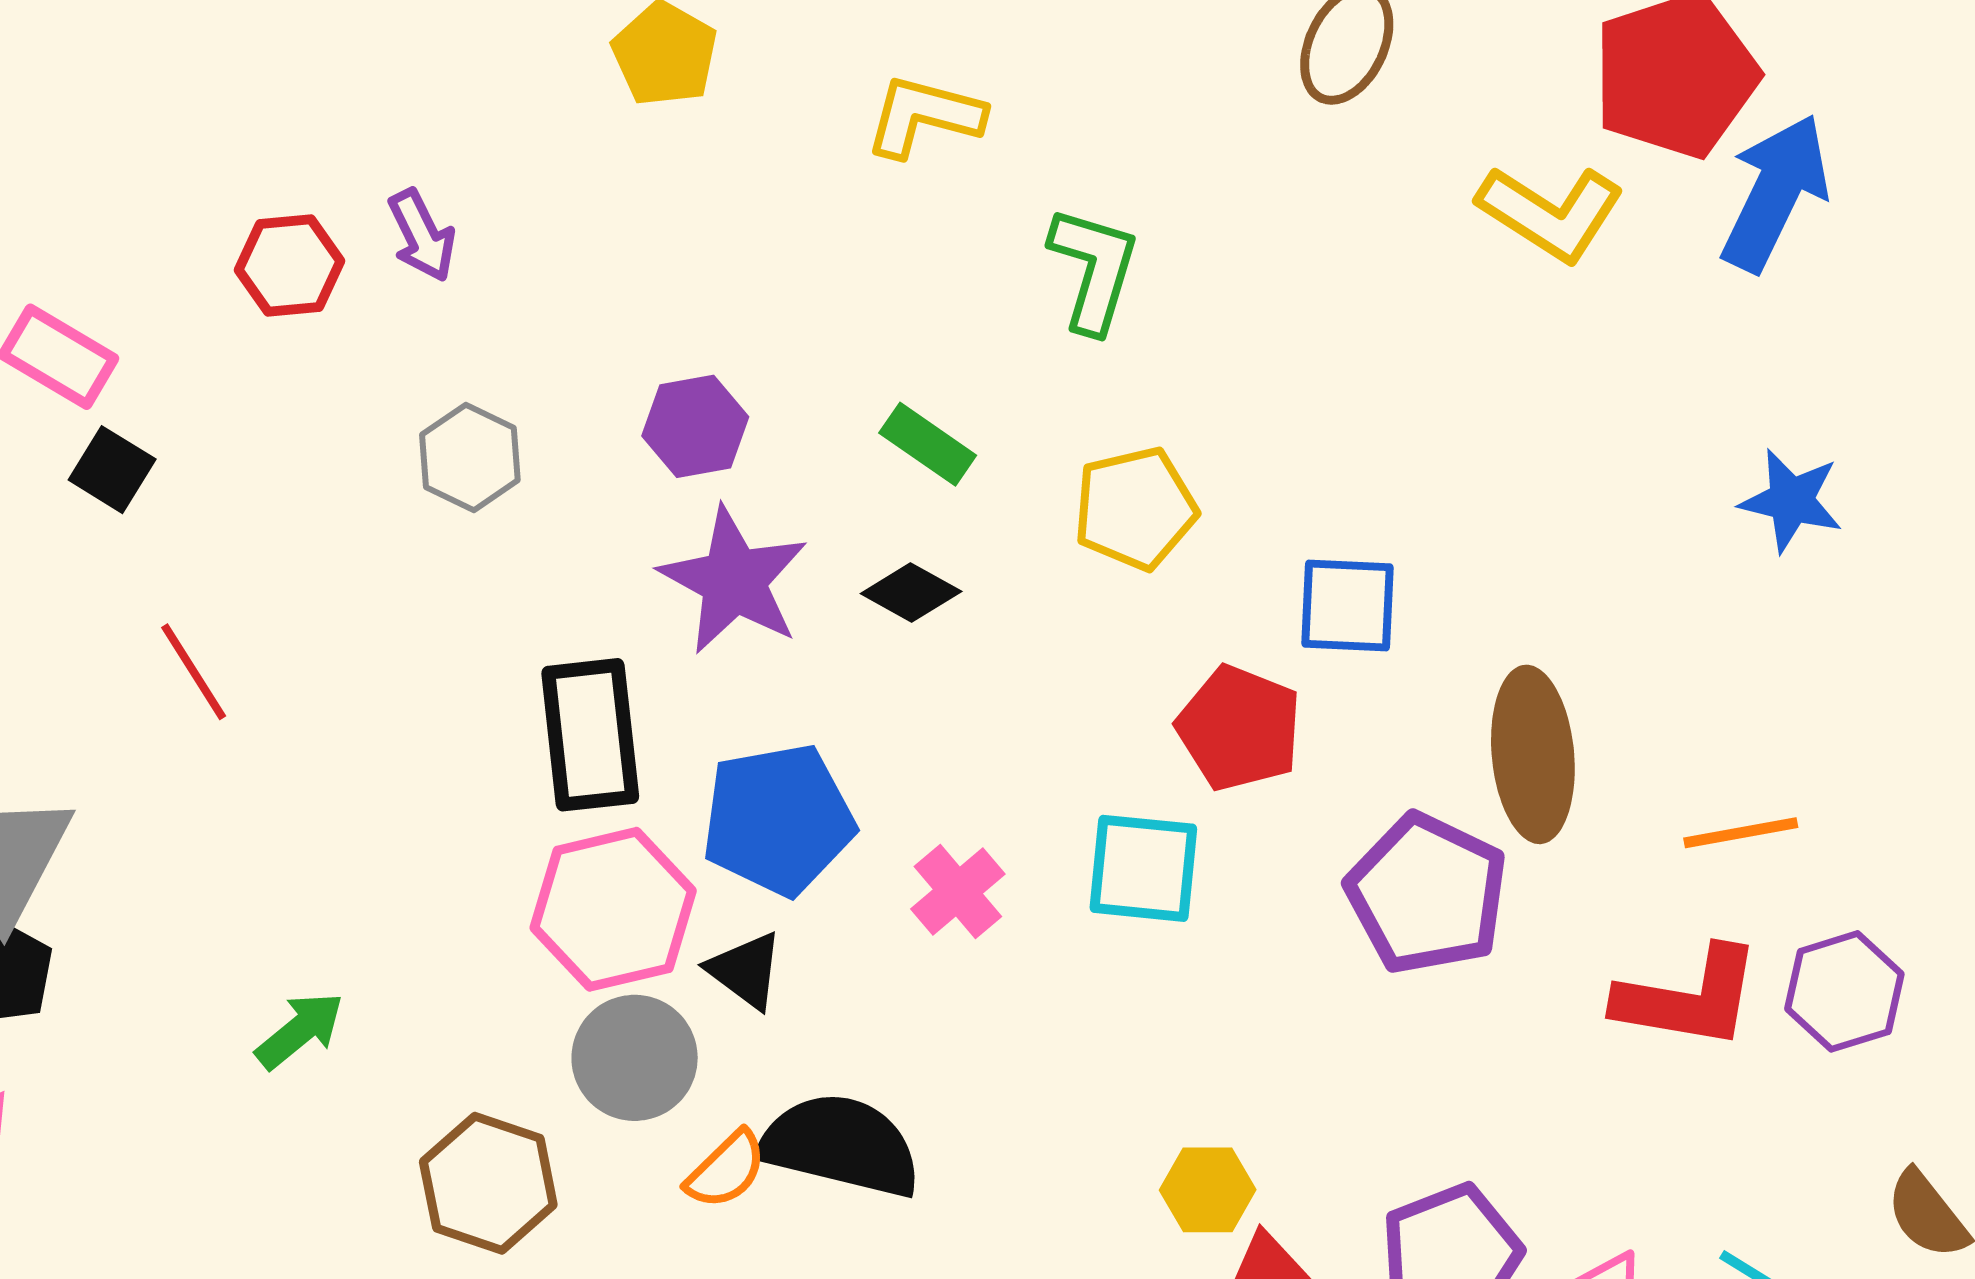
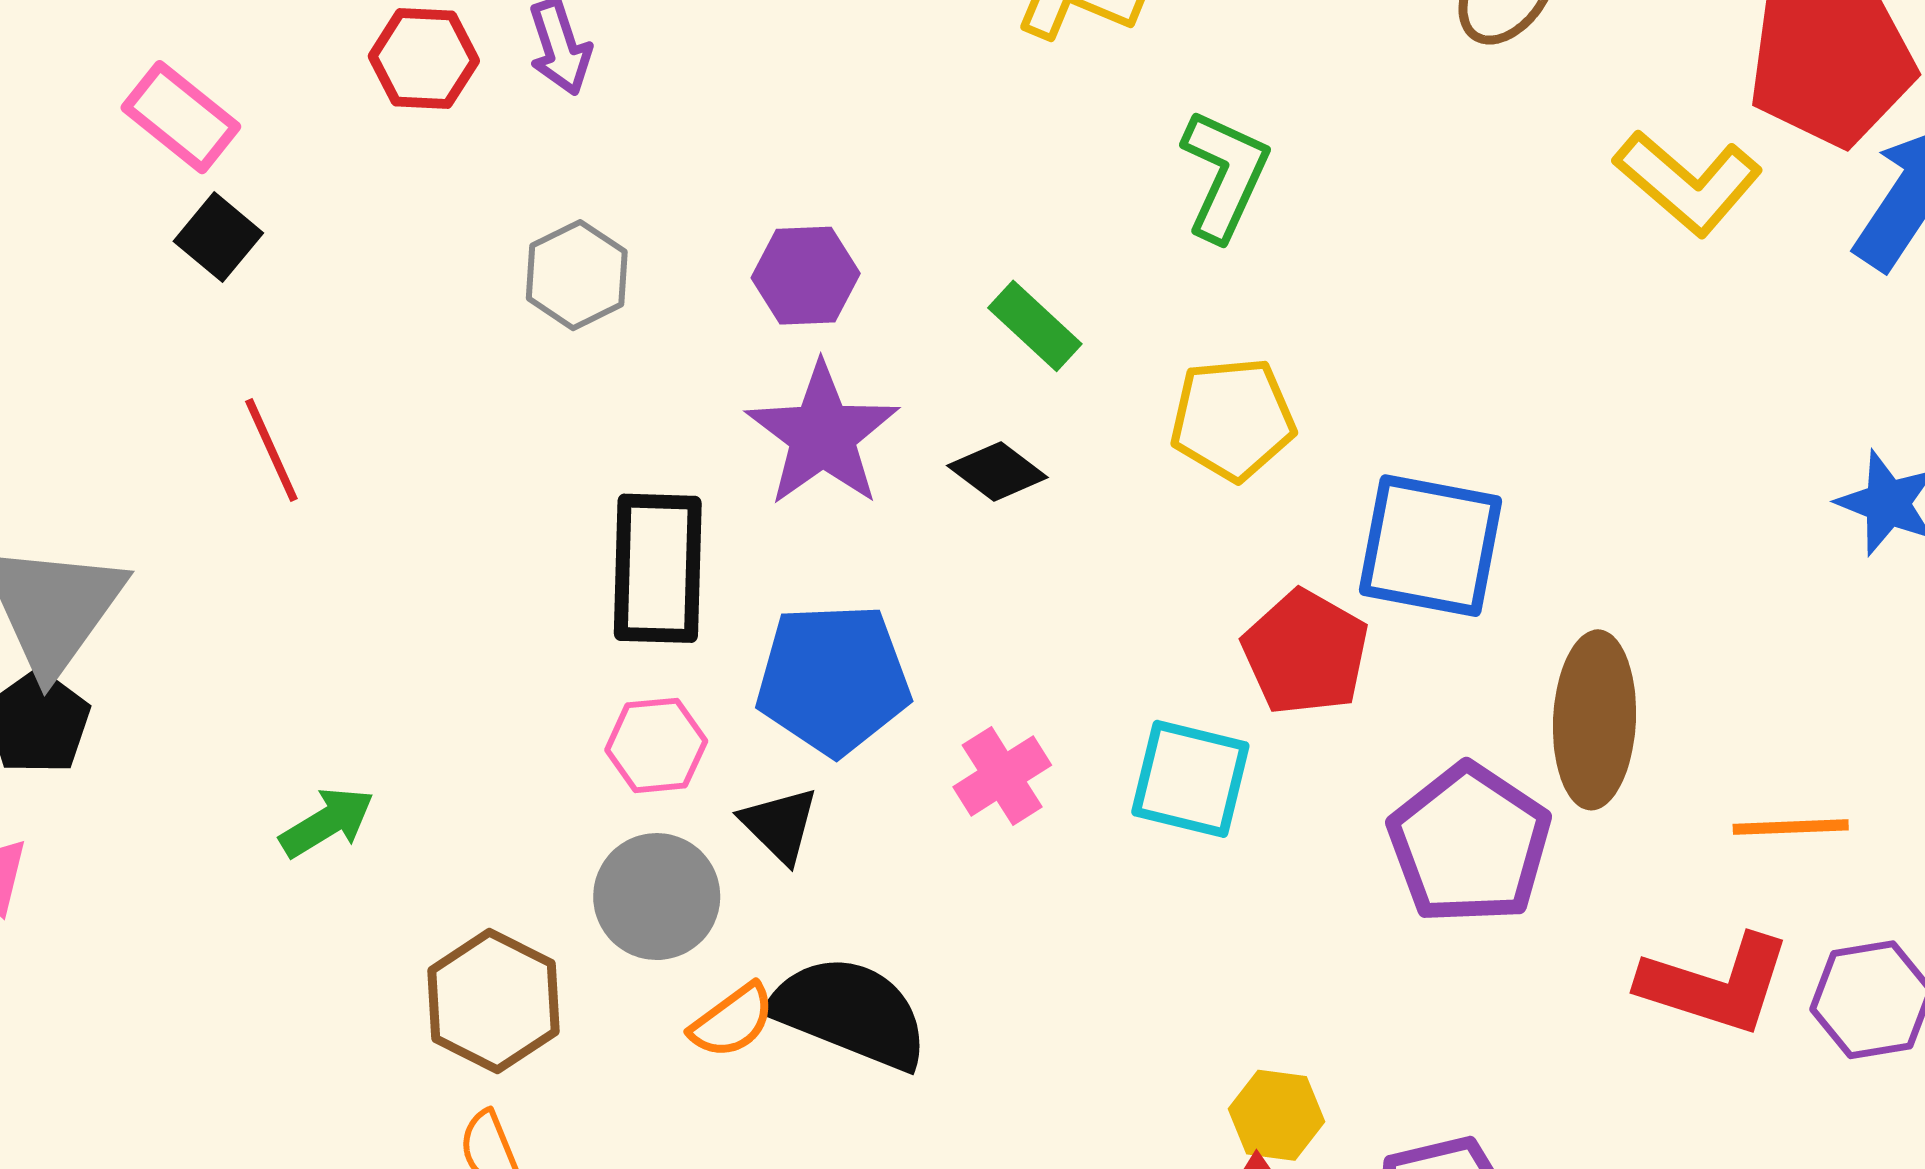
blue square: (1347, 606) -> (1431, 546), size x1.4
pink hexagon: (613, 909) -> (656, 745), size x0.6
yellow hexagon: (1208, 1190) -> (1276, 1115), moved

